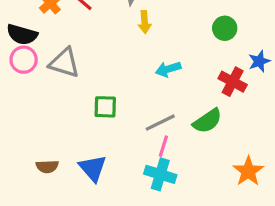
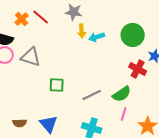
green circle: (225, 28) -> (133, 35), size x1.5
cyan arrow: (168, 69) -> (97, 37), moved
pink line: (163, 146) -> (124, 114), moved

